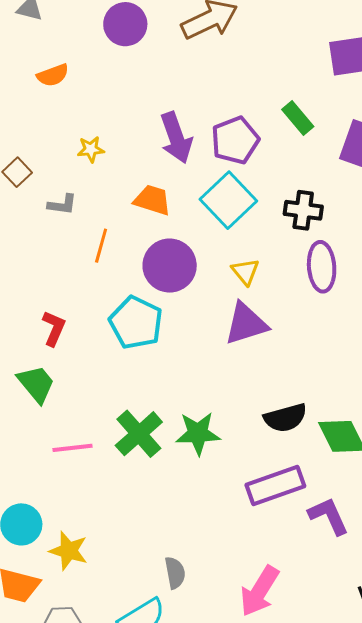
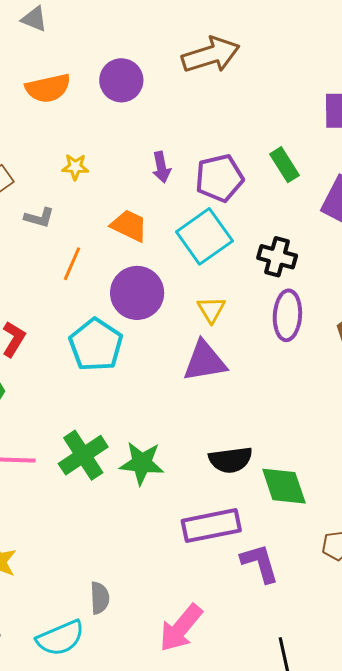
purple circle: (125, 24) -> (121, 80), moved
orange semicircle: (53, 75) -> (48, 88), size x1.4
purple arrow: (176, 138) -> (161, 167), size x0.6

